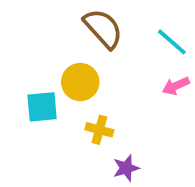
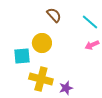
brown semicircle: (103, 29) -> (54, 15), size x0.7
yellow cross: (99, 130) -> (41, 79), moved, size x1.6

